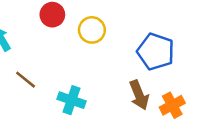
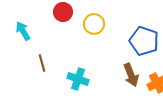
brown line: (26, 80) -> (42, 63), turned 36

